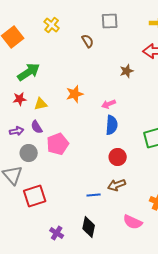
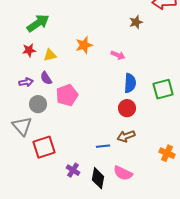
pink arrow: (109, 104) -> (118, 55), turned -136
blue semicircle: (112, 125) -> (130, 83), moved
pink semicircle: (133, 222) -> (123, 173), moved
purple cross: (57, 233) -> (73, 170), moved

